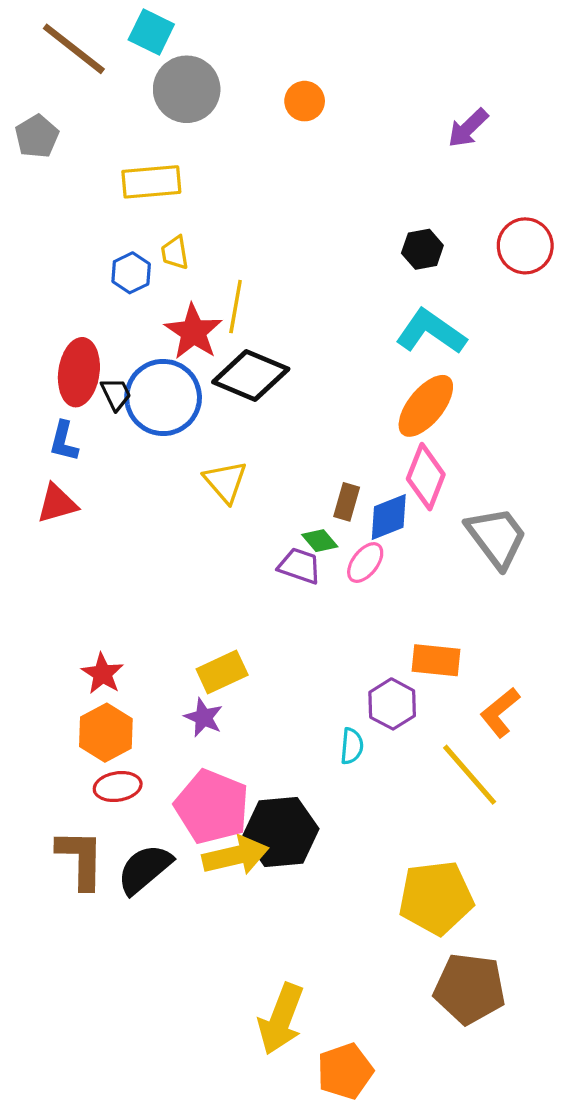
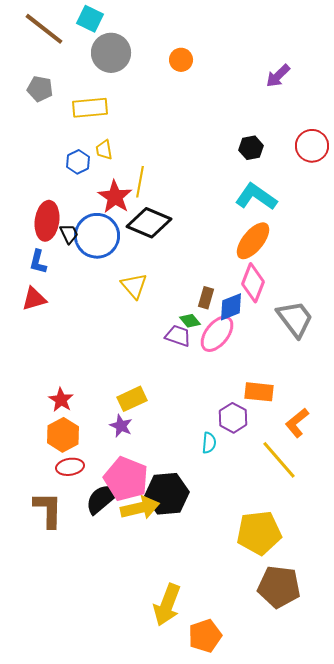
gray pentagon: (37, 136) -> (40, 89), moved, turned -30
pink ellipse: (365, 563) -> (217, 334), size x1.5
black semicircle: (145, 869) -> (102, 499), moved

